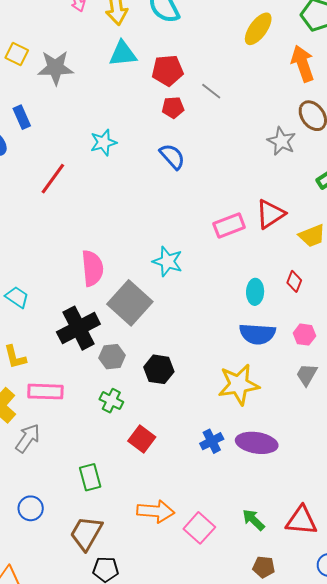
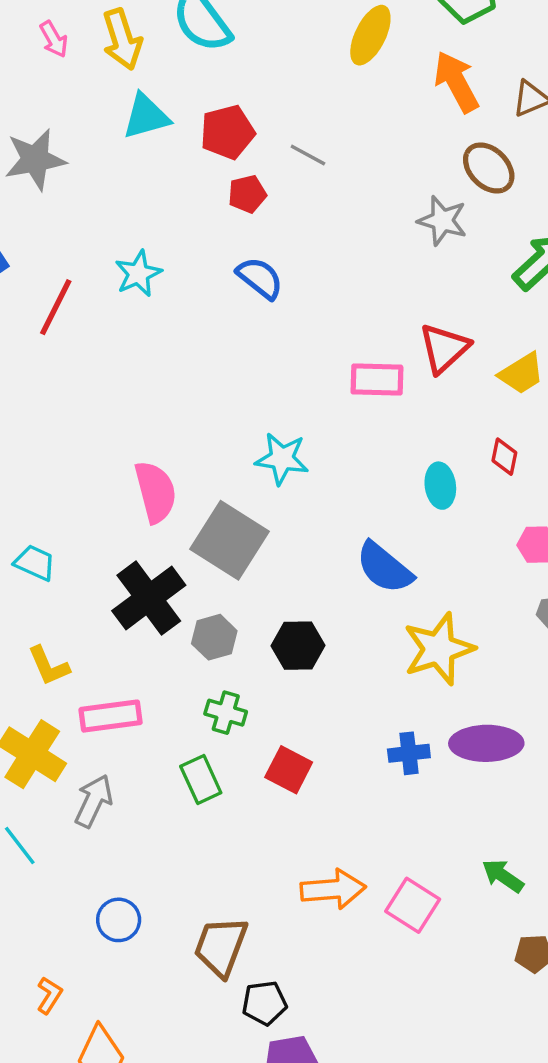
red line: (53, 179) -> (56, 307), moved
pink rectangle: (229, 225) -> (377, 379), turned 32
blue semicircle: (257, 334) -> (384, 568), moved, turned 45
blue cross: (212, 441) -> (409, 753), turned 30
green rectangle: (90, 477) -> (201, 780), moved

